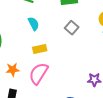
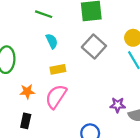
gray square: (72, 28) -> (94, 47), size x1.5

